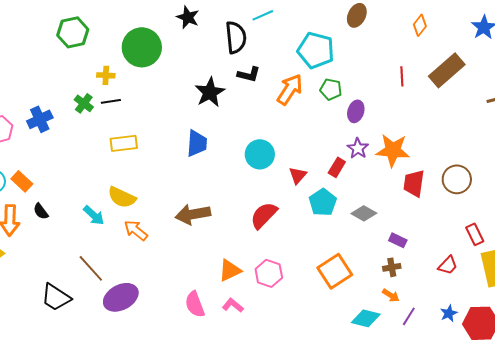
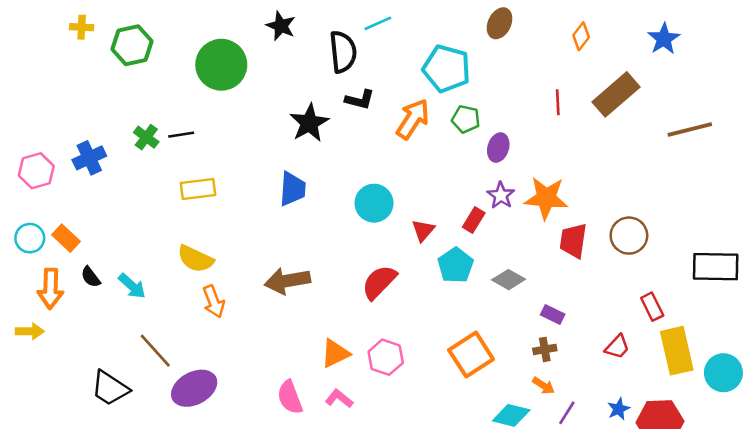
yellow cross: (106, 75) -> (82, 27), moved
cyan arrow: (94, 215) -> (132, 286), moved
orange arrow: (136, 230) -> (214, 302), turned -150

